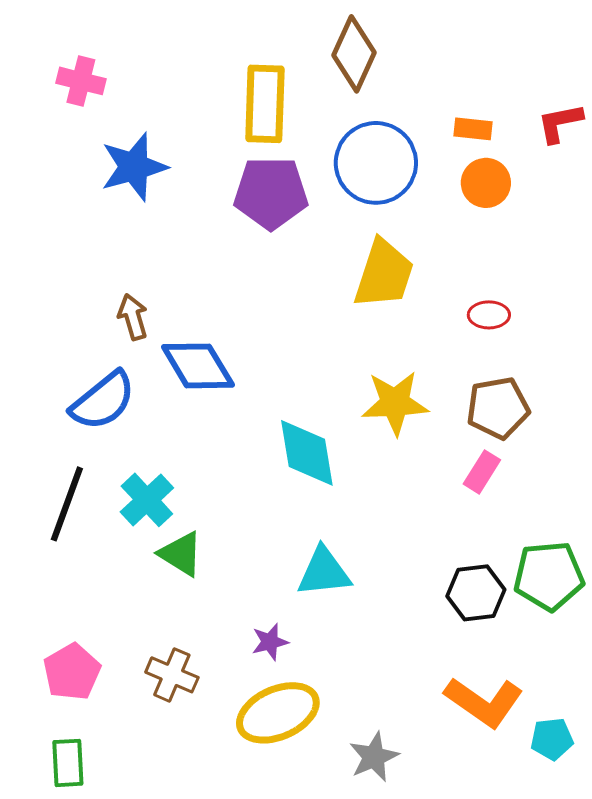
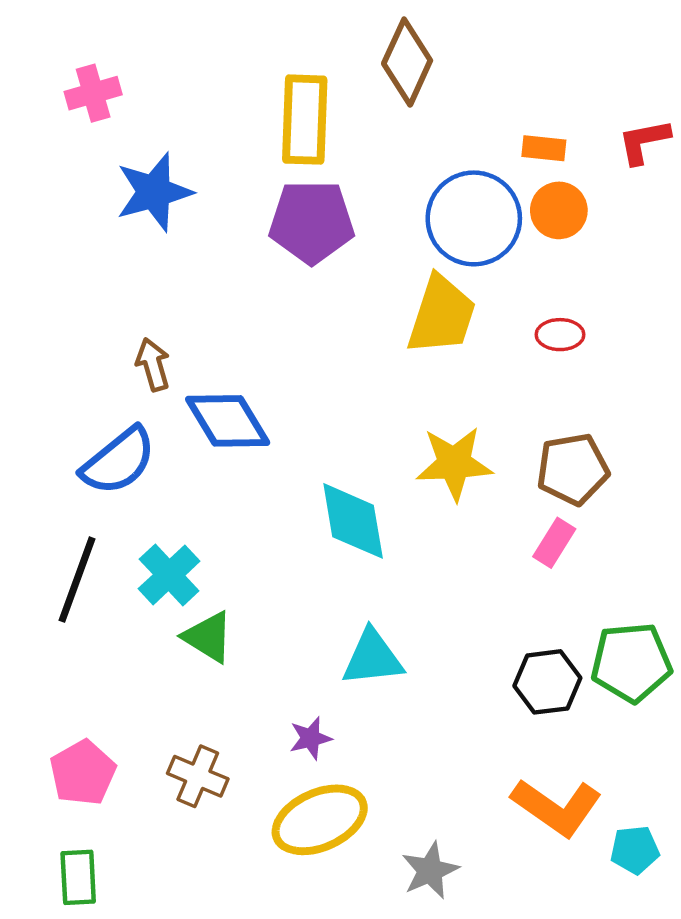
pink cross: (81, 81) -> (93, 93), turned -30
blue circle: (376, 163) -> (474, 218), moved
red ellipse: (489, 315) -> (560, 335), moved

